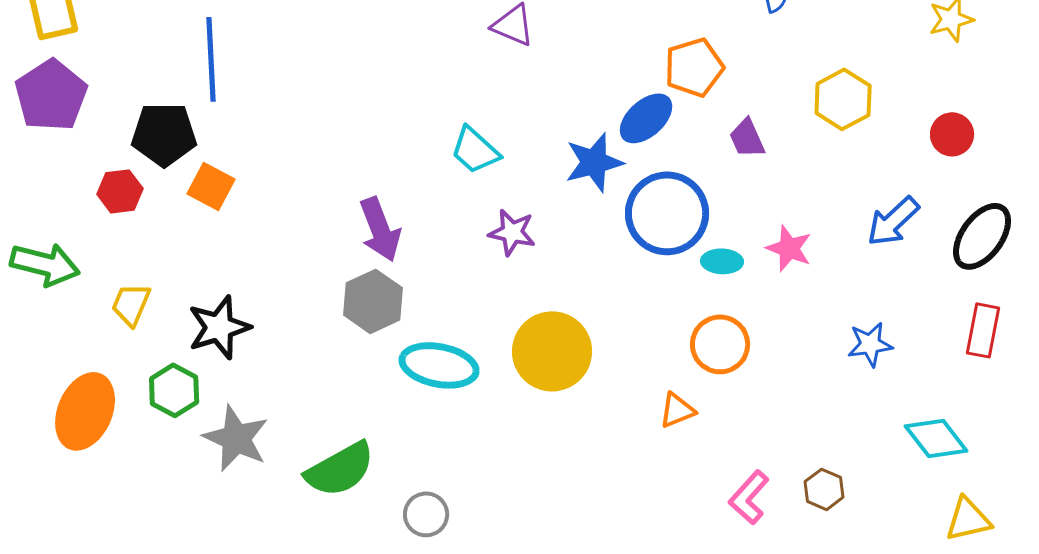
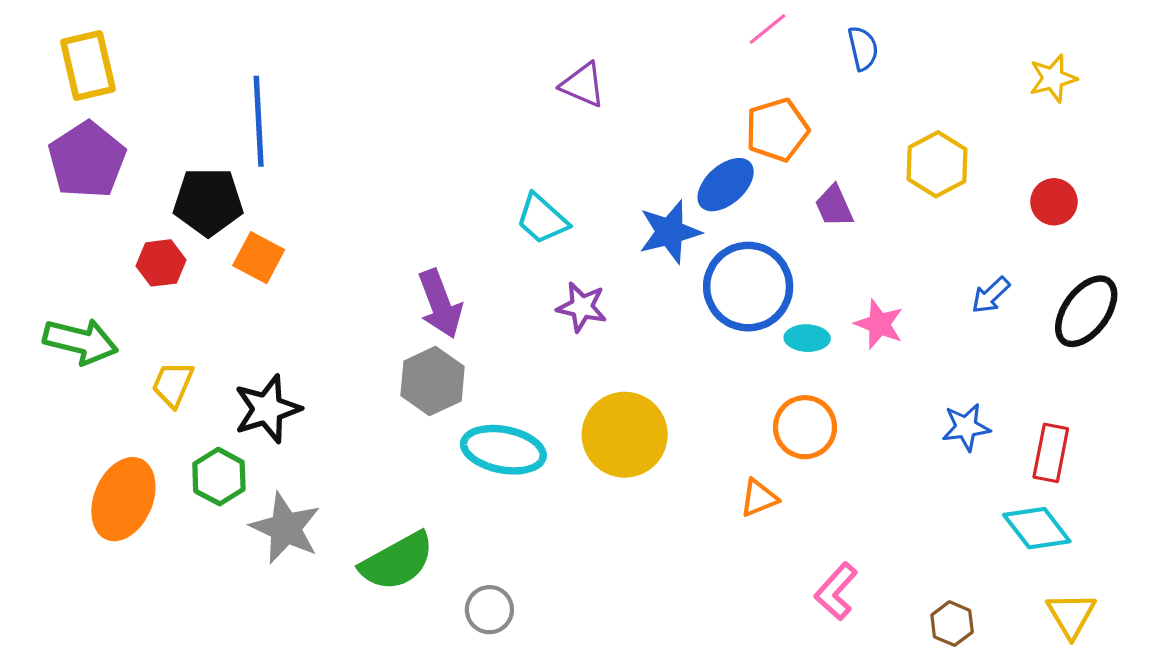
blue arrow: (893, 221) -> (991, 295), size x0.7
red rectangle: (983, 330) -> (1051, 453), moved
brown hexagon: (824, 489) -> (952, 624), moved
yellow triangle: (968, 519) -> (1071, 615), turned -48

